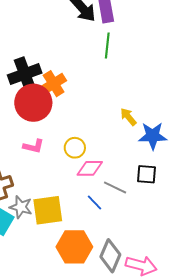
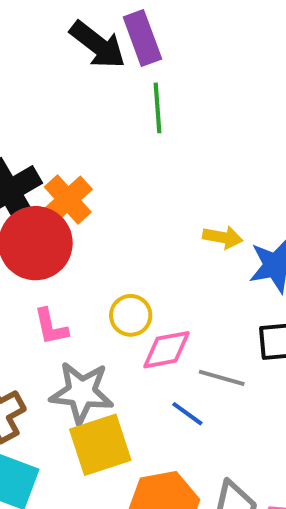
yellow arrow: (128, 117) -> (223, 237), turned 150
pink L-shape: (34, 146) -> (51, 327), turned 75
gray star: (21, 207) -> (82, 392), moved, size x1.4

